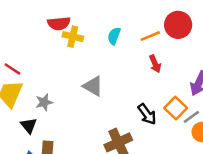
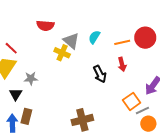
red semicircle: (59, 23) -> (45, 26), moved
yellow cross: (73, 37) -> (62, 53), moved
gray triangle: (93, 86) -> (71, 41), moved
black arrow: (147, 114) -> (100, 74), moved

